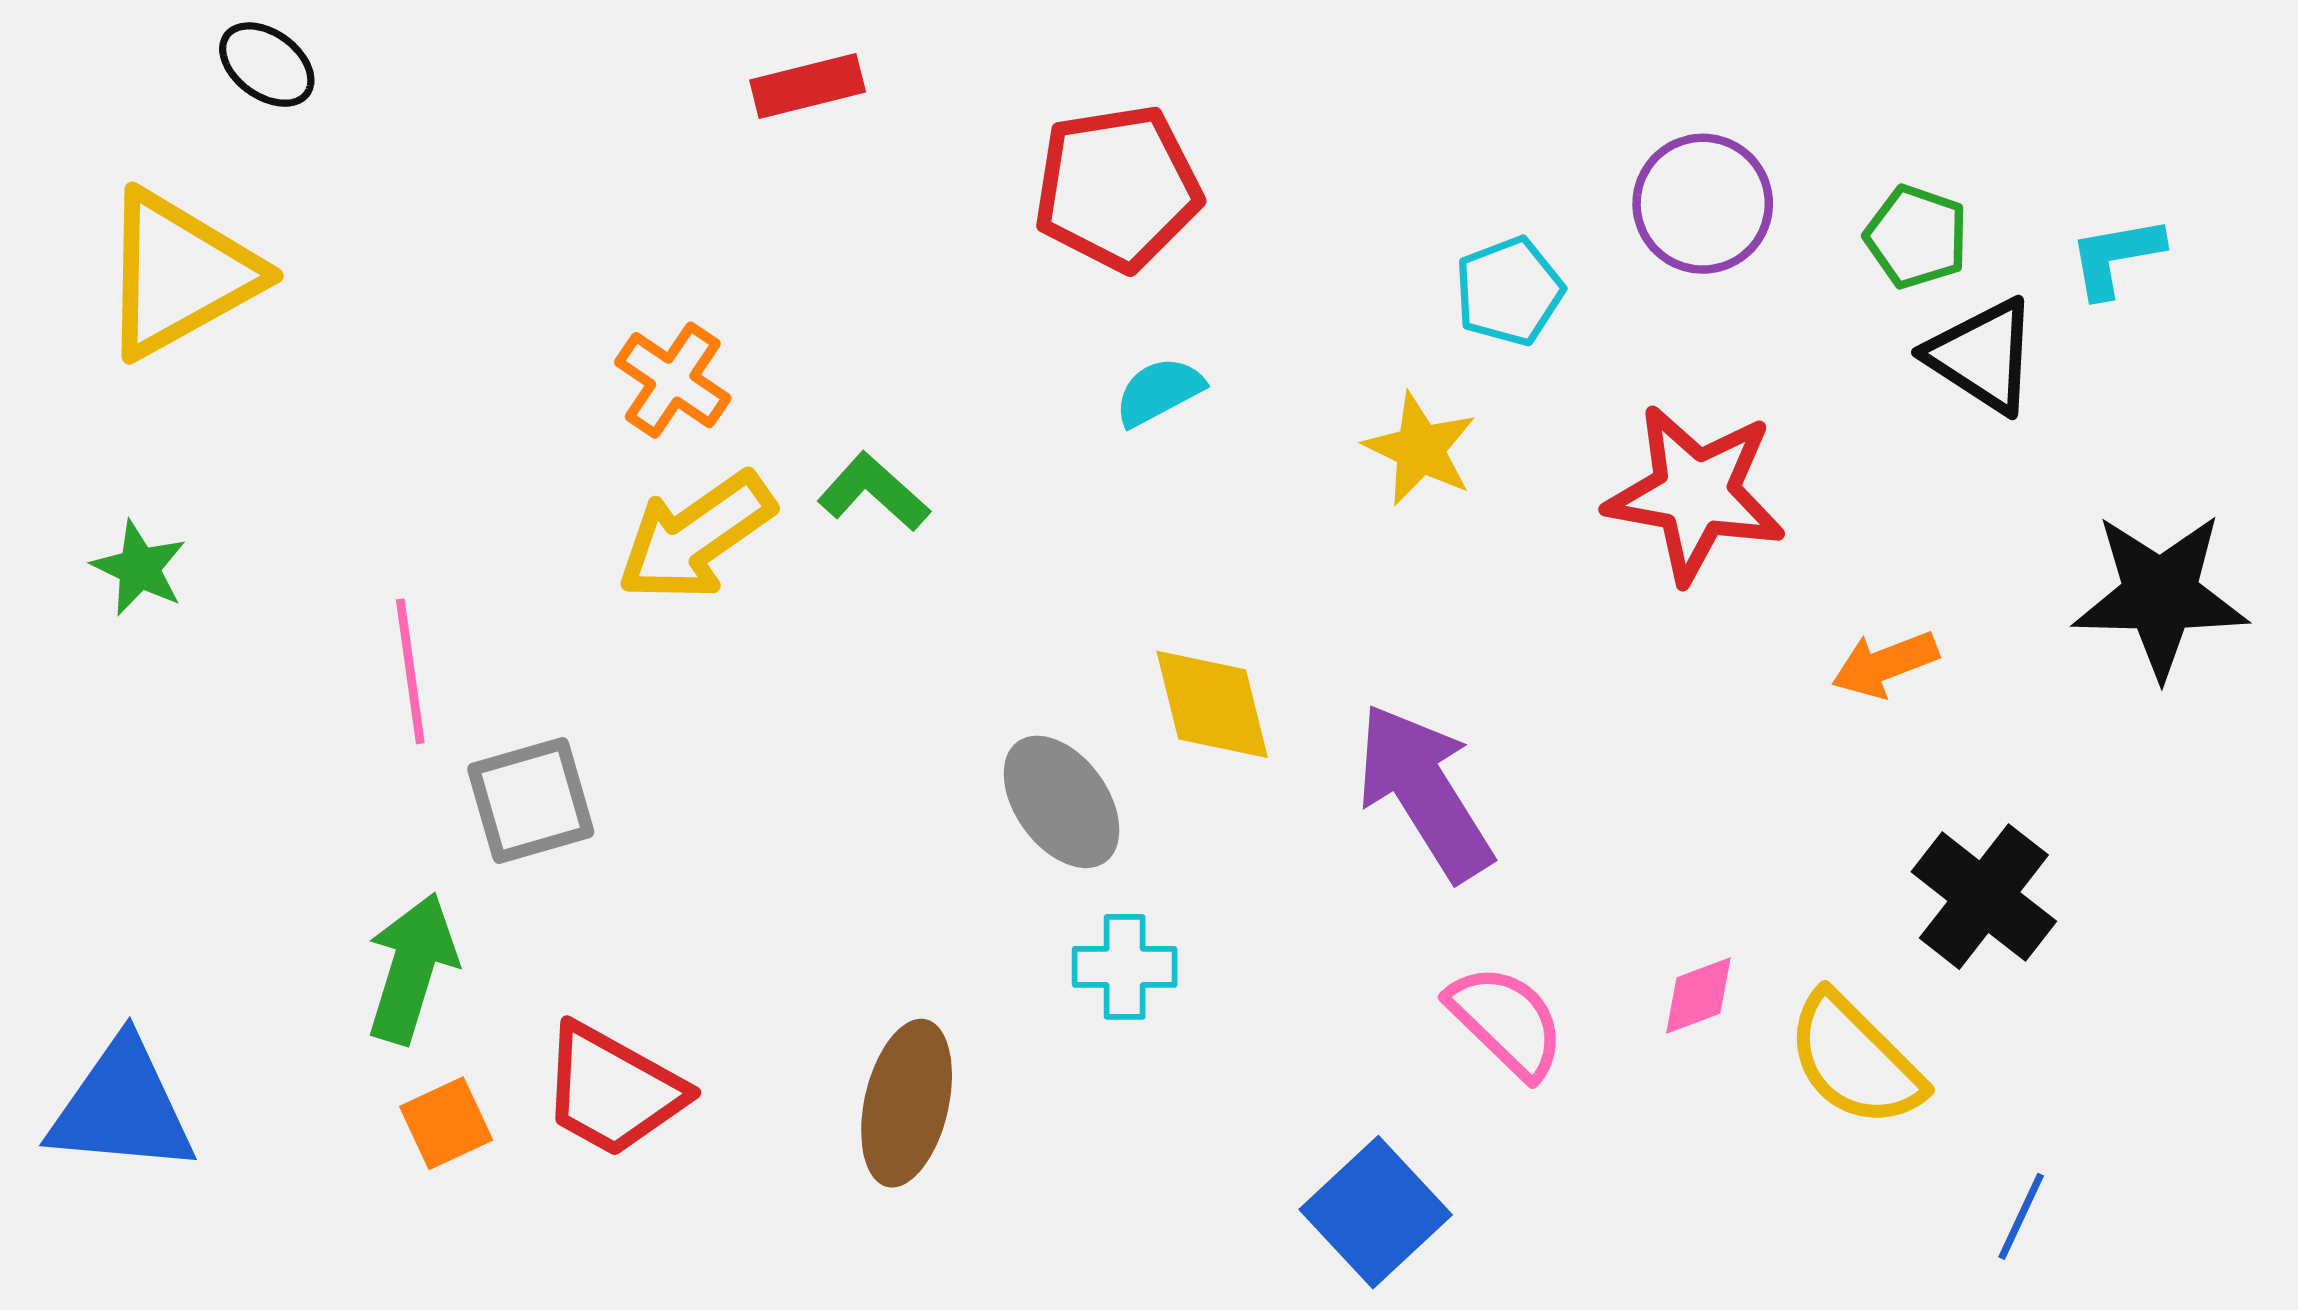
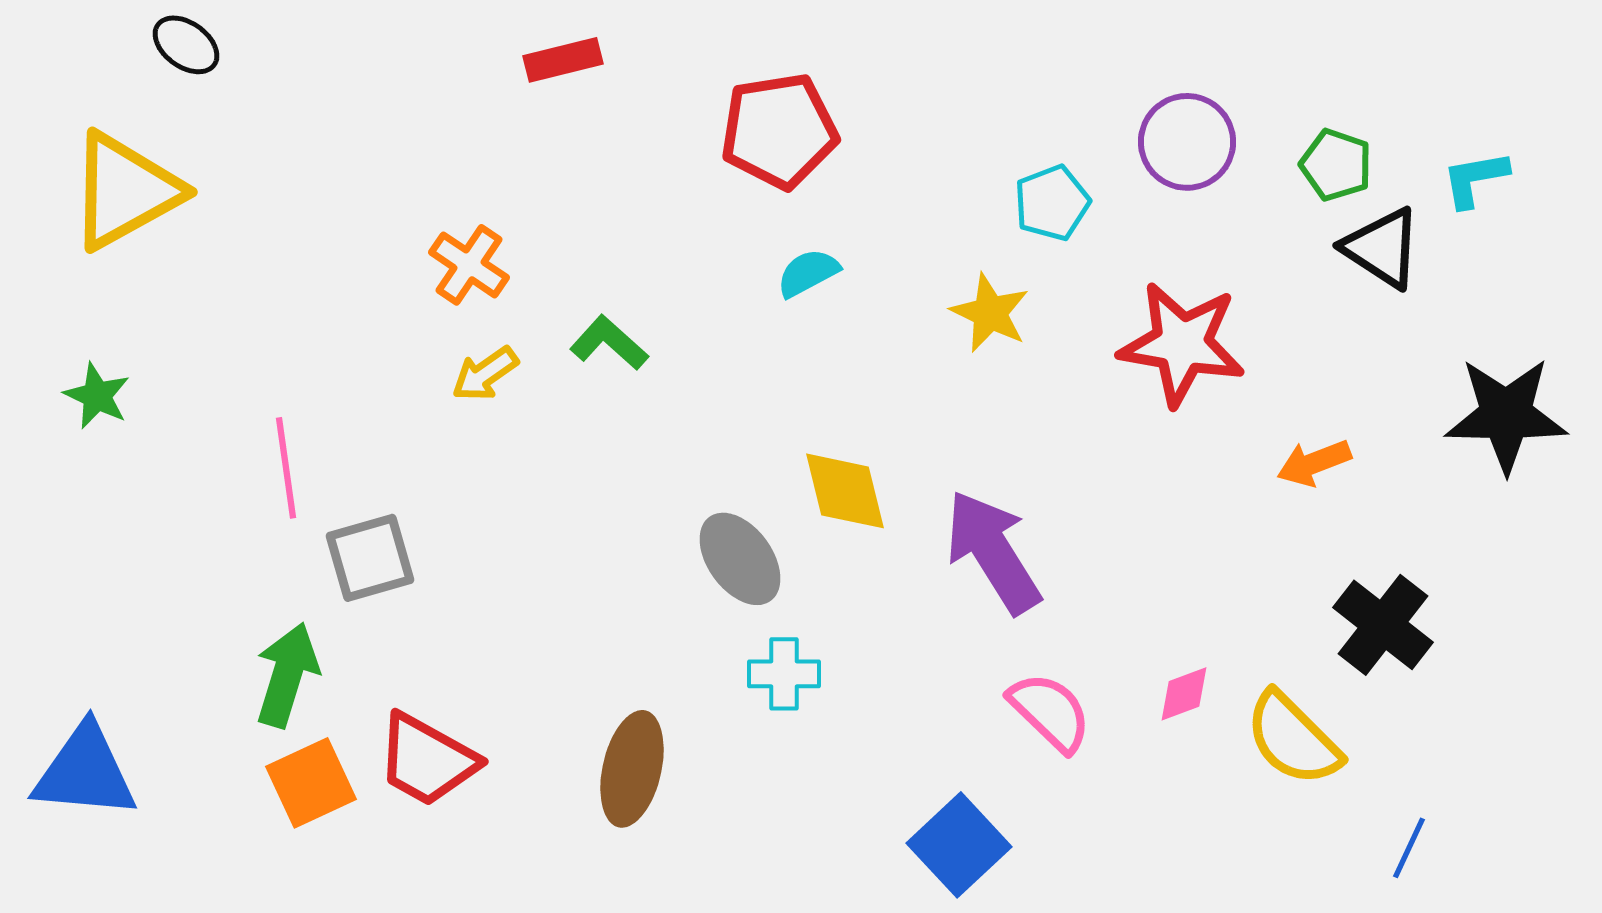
yellow arrow: (696, 536) -> (485, 374), size x0.6
orange square: (446, 1123) -> (311, 783), size x1.4

